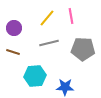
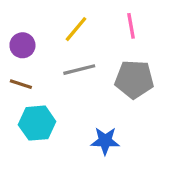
pink line: (71, 16) -> (131, 26), moved
cyan hexagon: (35, 76) -> (37, 123), moved

